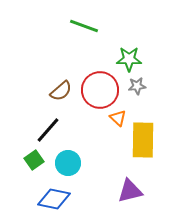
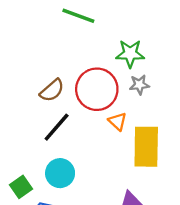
black line: (48, 130) -> (57, 127), moved
green square: (34, 160) -> (21, 187), moved

